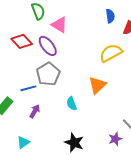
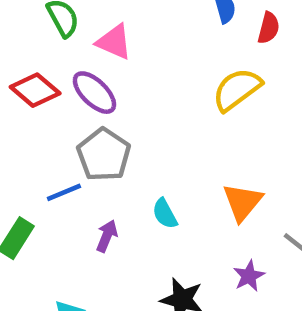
orange triangle: (97, 85) -> (242, 202), moved
purple arrow: (35, 111) -> (107, 236), moved
purple star: (115, 139) -> (249, 276), moved

